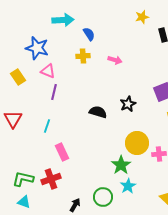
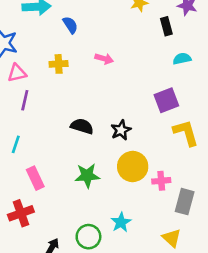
yellow cross: (83, 56) -> (59, 64), moved
pink triangle: (48, 71) -> (17, 73), turned -35
black star: (128, 104) -> (121, 130), moved
green star: (121, 165) -> (87, 176), moved, turned 30

